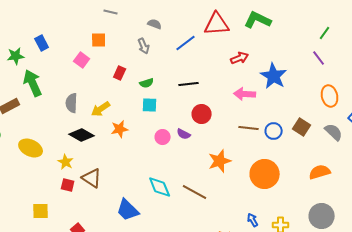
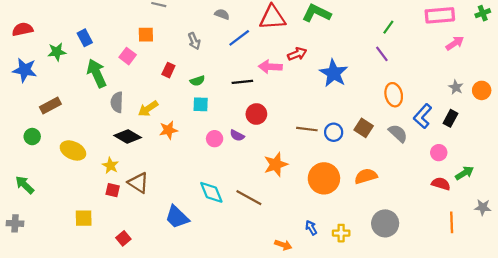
gray semicircle: (155, 24) -> (222, 14), moved
green arrow: (33, 83) -> (97, 73), moved
pink arrow: (245, 94) -> (270, 67), moved
orange semicircle: (320, 172) -> (366, 176), moved

